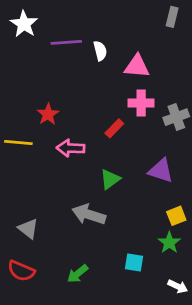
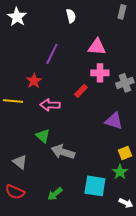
purple line: (66, 42) -> (52, 54), moved, turned -60
white semicircle: (100, 51) -> (71, 16), moved
green triangle: (110, 179) -> (43, 136), moved, turned -42
cyan square: (134, 262) -> (95, 186), size x1.6

